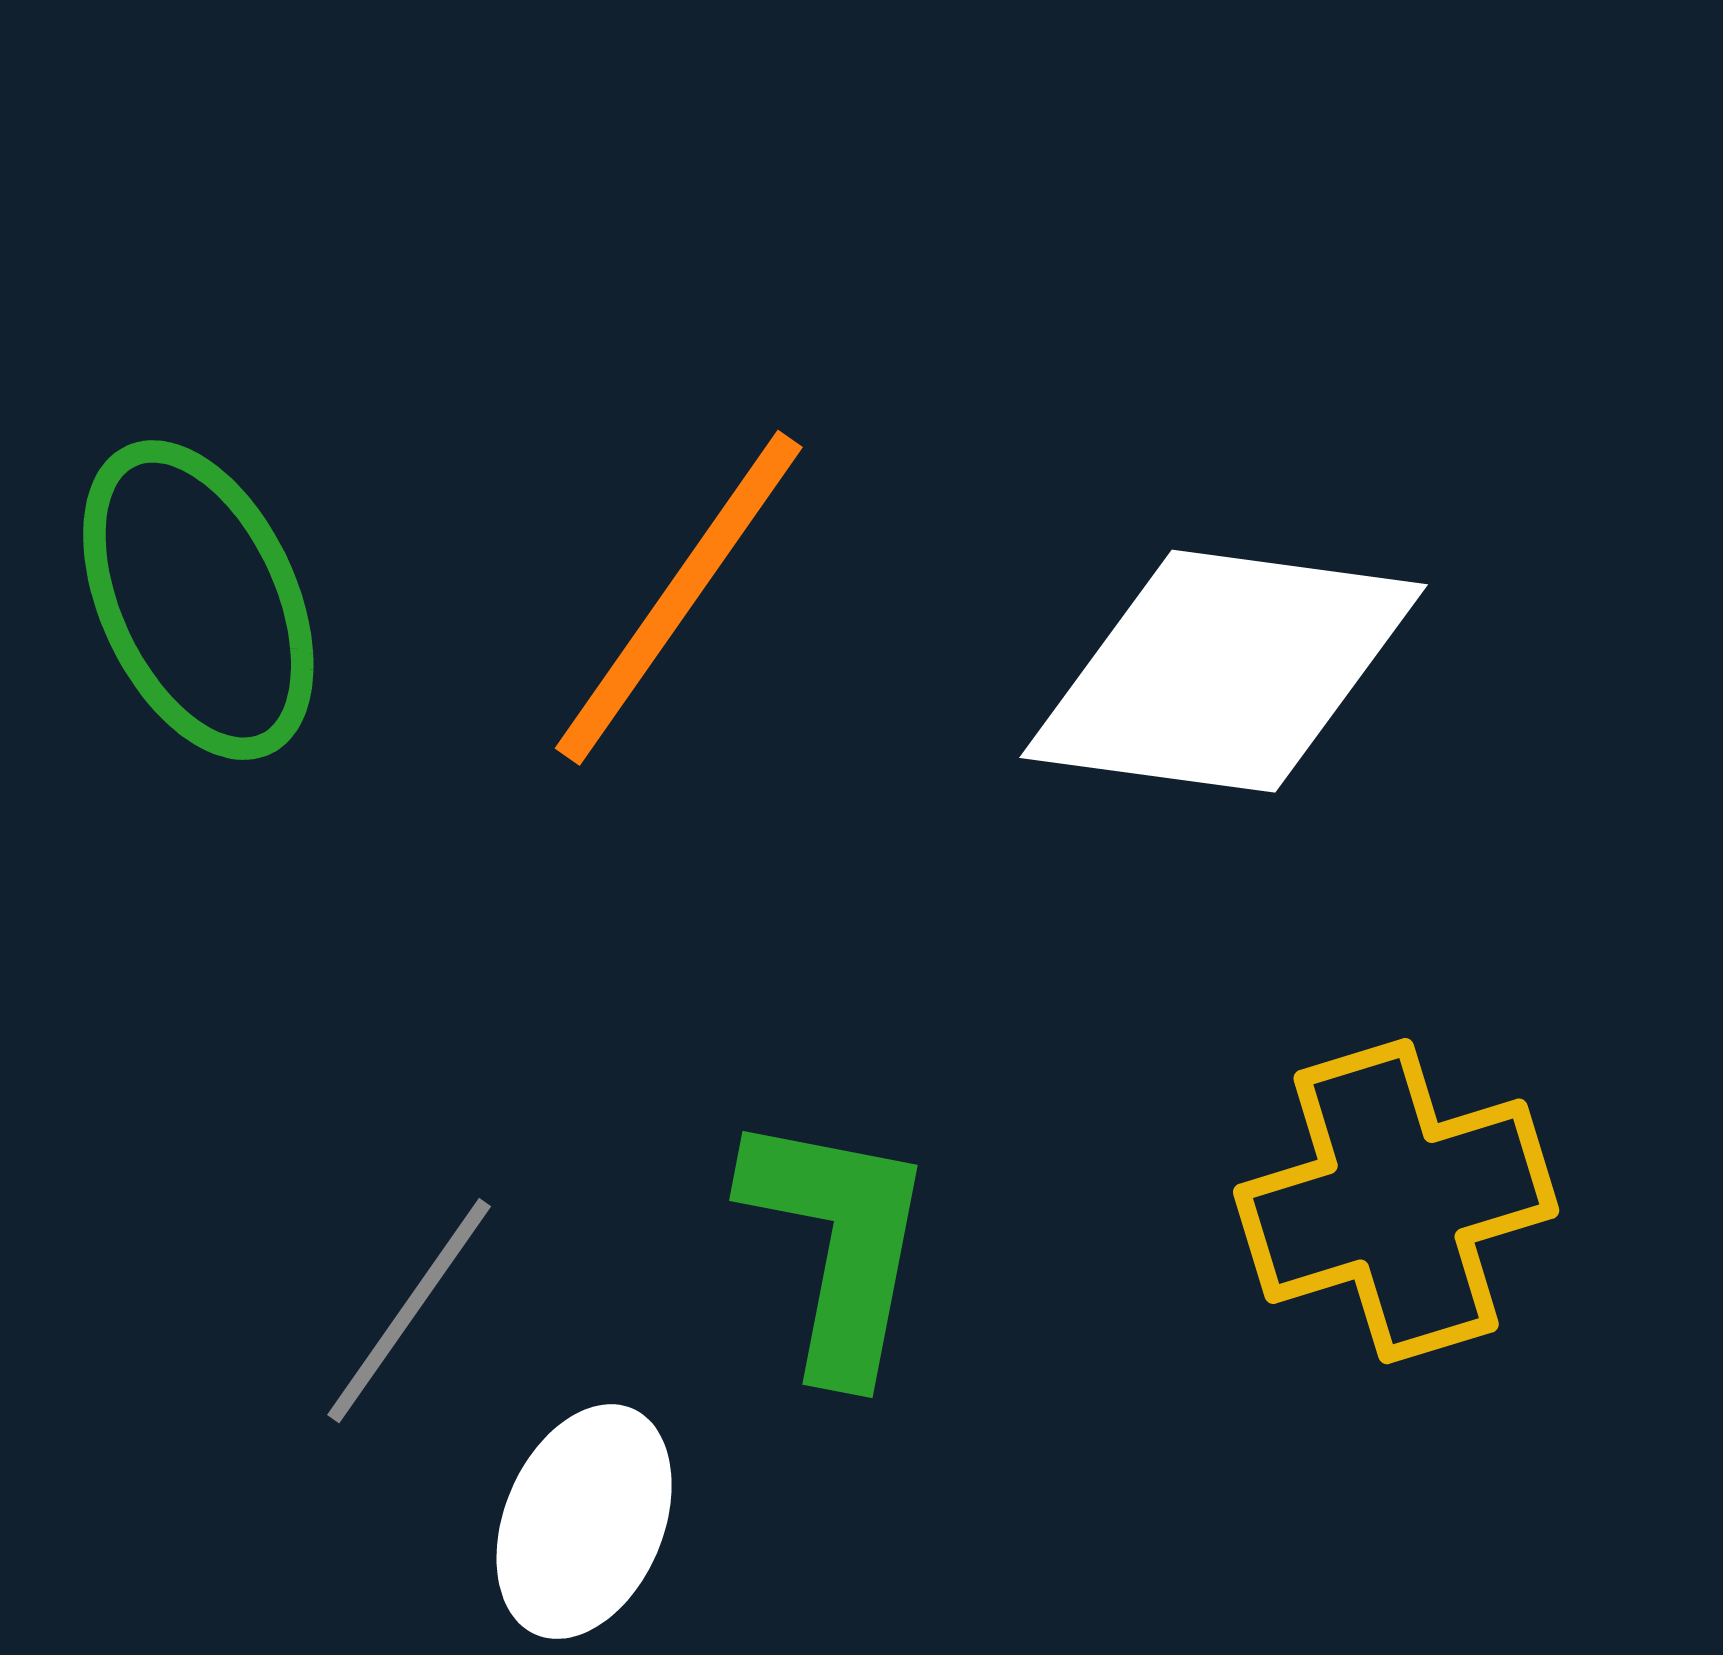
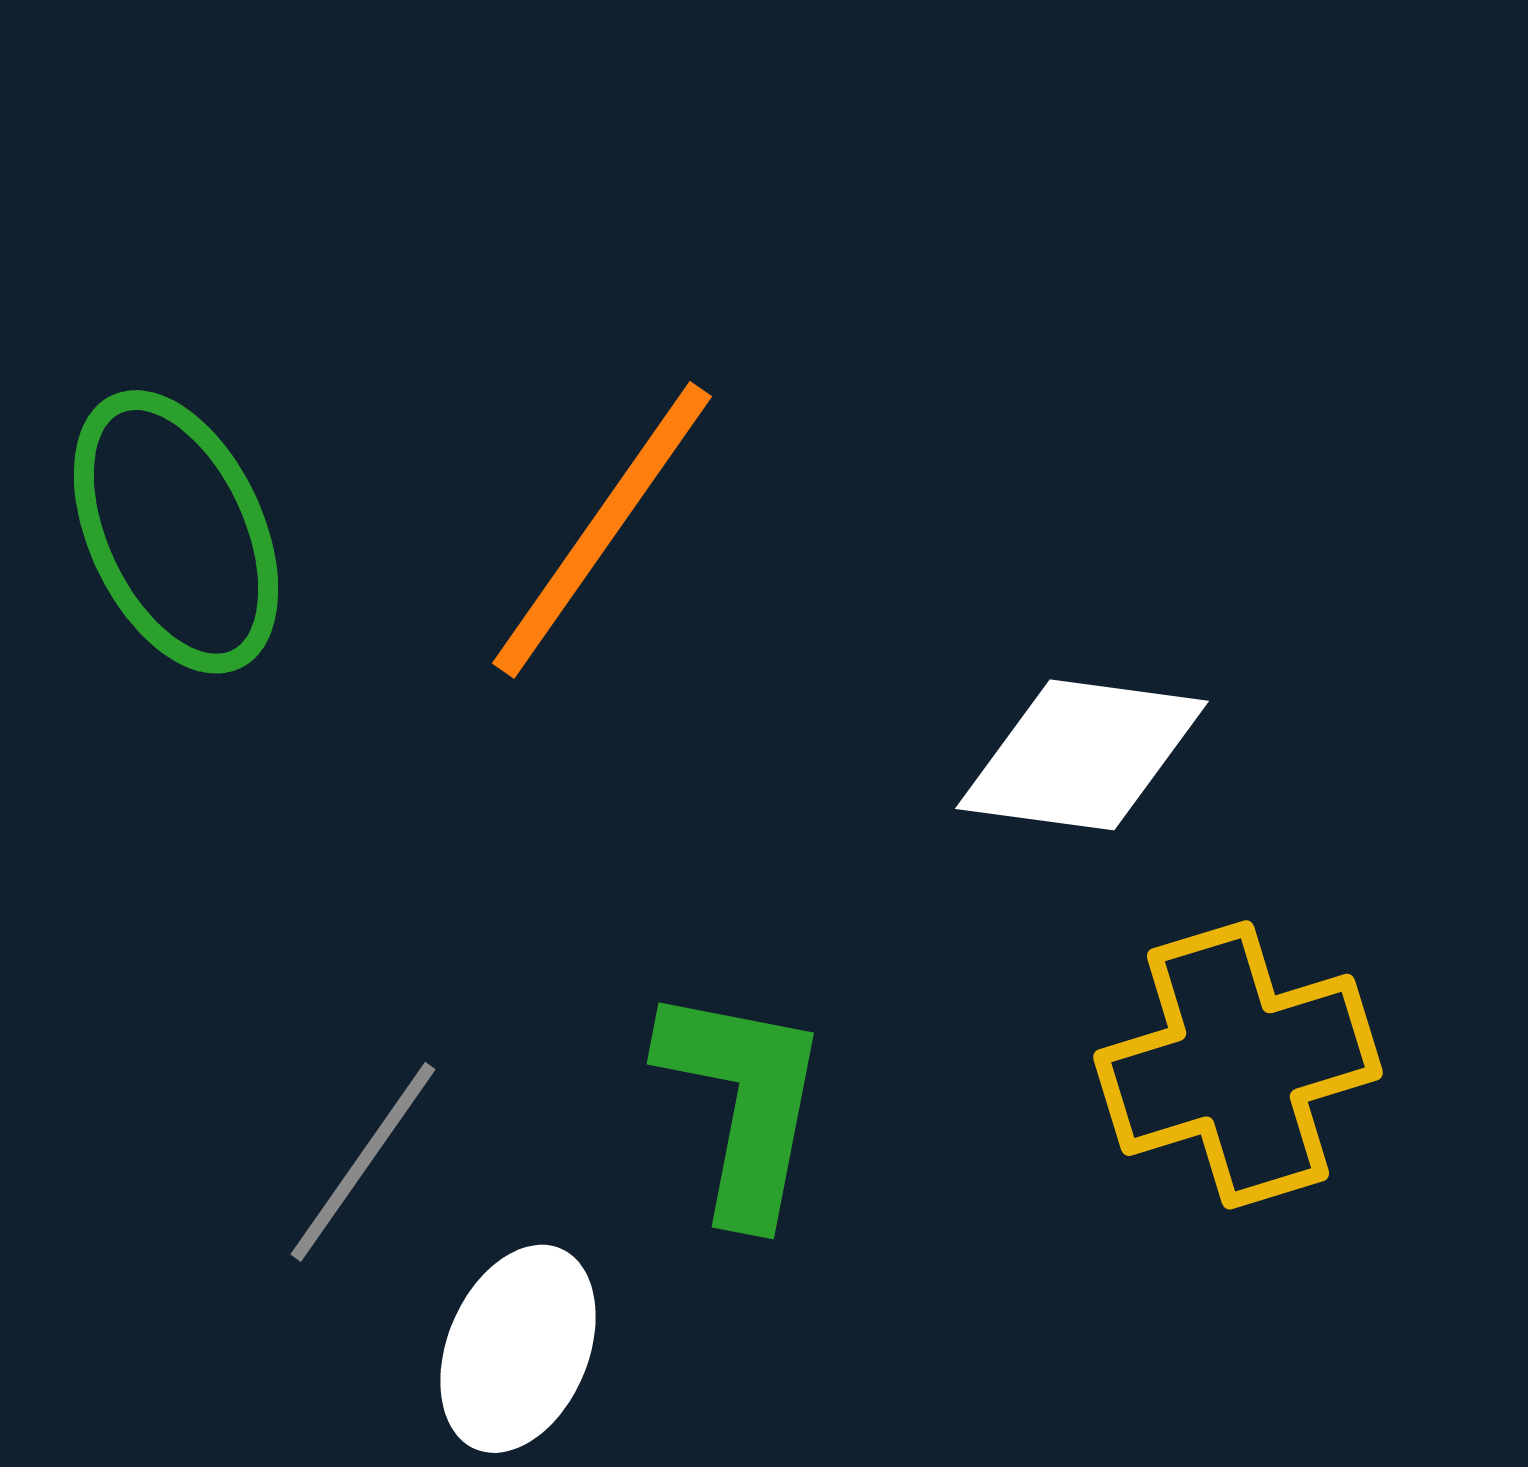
white diamond: (1224, 671) -> (1082, 755), moved, size x0.7

